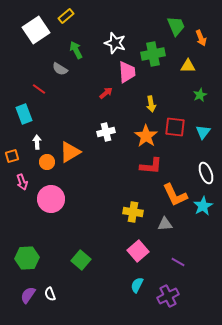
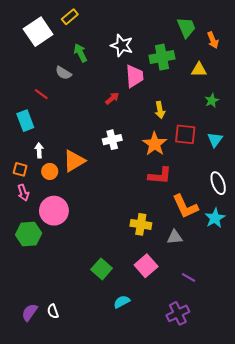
orange square: (12, 156) -> (20, 169), moved, turned 32
green hexagon: (27, 258) -> (29, 234), moved
green square: (81, 260) -> (102, 269), moved
cyan semicircle: (137, 285) -> (122, 302), moved, turned 35

